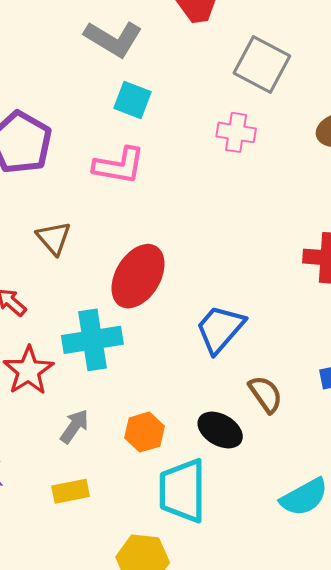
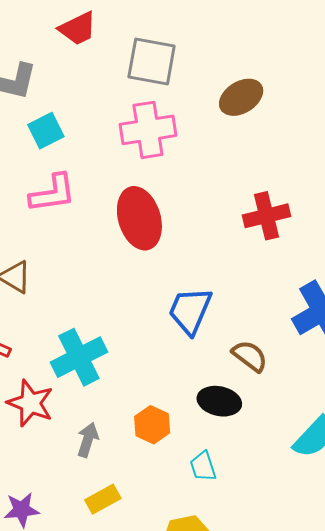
cyan square: (133, 100) -> (46, 131), turned -30
pink cross: (236, 132) -> (148, 130), size x1.5
red ellipse: (138, 276) -> (139, 218), moved, turned -30
cyan trapezoid: (183, 491) -> (203, 466), size x0.5

